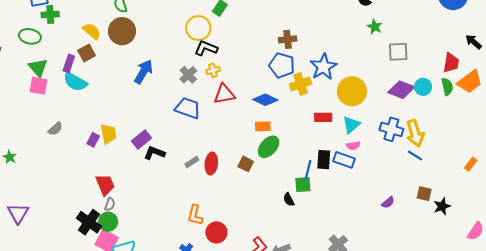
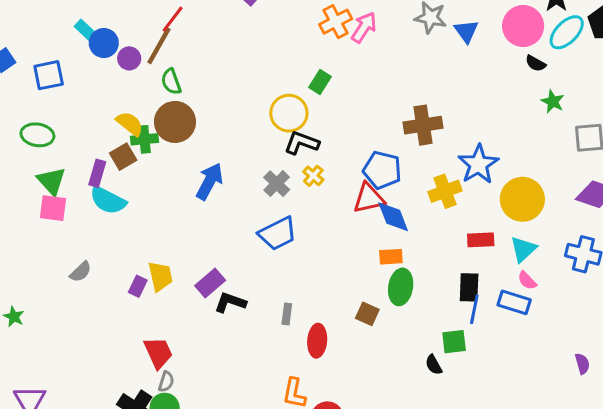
green cross: (50, 14) -> (145, 139), moved
brown cross: (288, 39) -> (423, 125), size x1.4
blue pentagon: (282, 65) -> (382, 170), moved
yellow cross: (213, 70) -> (313, 176), turned -32
red triangle: (224, 94) -> (369, 198), moved
blue diamond: (265, 100) -> (393, 217), turned 45
blue trapezoid: (188, 108) -> (278, 234), turned 136
pink semicircle: (353, 146) -> (527, 280), turned 56
green ellipse: (269, 147) -> (401, 287), turned -30
black rectangle: (324, 160) -> (469, 287), moved
gray rectangle: (192, 162) -> (287, 314), turned -48
red ellipse: (211, 163) -> (317, 341), moved
blue line: (308, 170) -> (474, 309), moved
purple semicircle: (388, 202) -> (582, 364), turned -64

